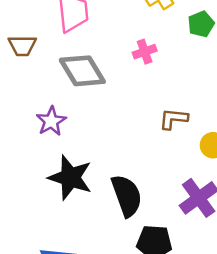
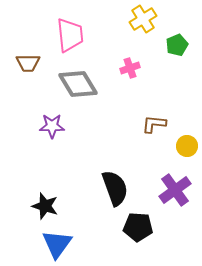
purple star: (51, 121) -> (52, 126), turned 30
black star: (70, 178) -> (45, 206), moved, size x0.7

